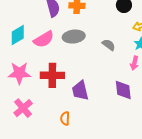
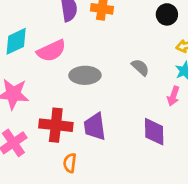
gray ellipse: (74, 37) -> (85, 75), moved
red cross: (52, 75) -> (56, 125), moved

